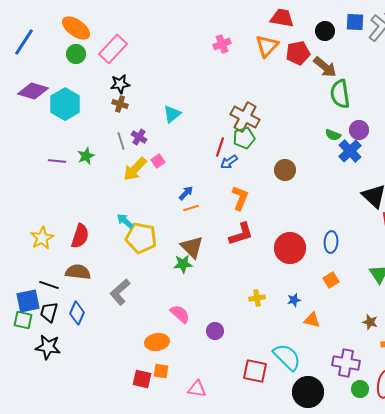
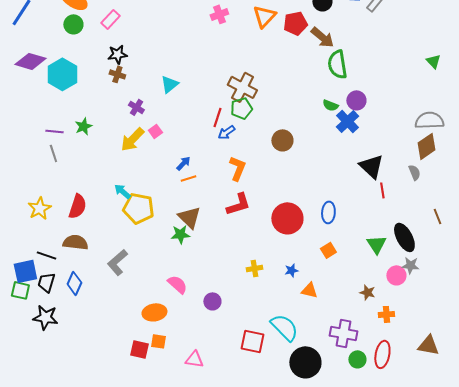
pink rectangle: (113, 49) -> (110, 19), size x0.7
gray line: (121, 141) -> (53, 153), moved

